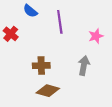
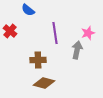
purple line: (60, 22) -> (55, 33), moved
gray arrow: (84, 66) -> (77, 50), moved

